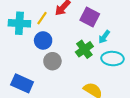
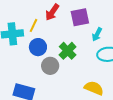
purple square: (90, 17) -> (80, 17), turned -30
green cross: (84, 49) -> (68, 51), moved

